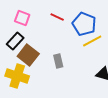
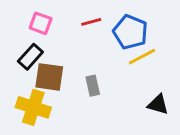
red line: (57, 17) -> (91, 22), turned -40
brown square: (28, 55) -> (49, 77), turned -30

